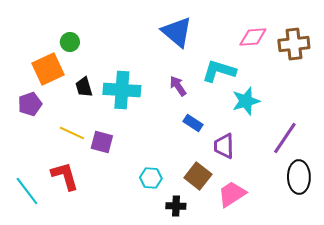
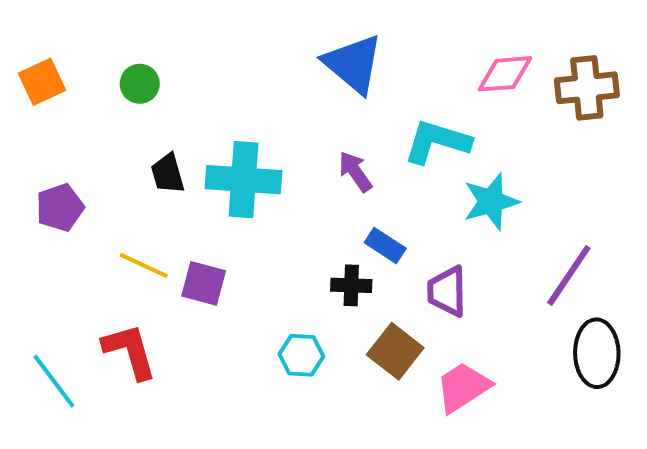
orange square: (48, 69) -> (42, 82), moved, size x0.7
black cross: (176, 206) -> (351, 285), moved

